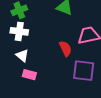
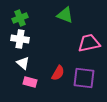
red semicircle: (66, 48) -> (58, 73), moved, turned 56

